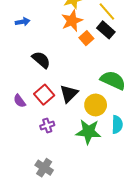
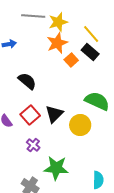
cyan semicircle: (117, 125) -> (98, 180), moved
purple cross: (47, 126) -> (33, 145), turned -32
green star: (88, 132) -> (56, 168), moved

